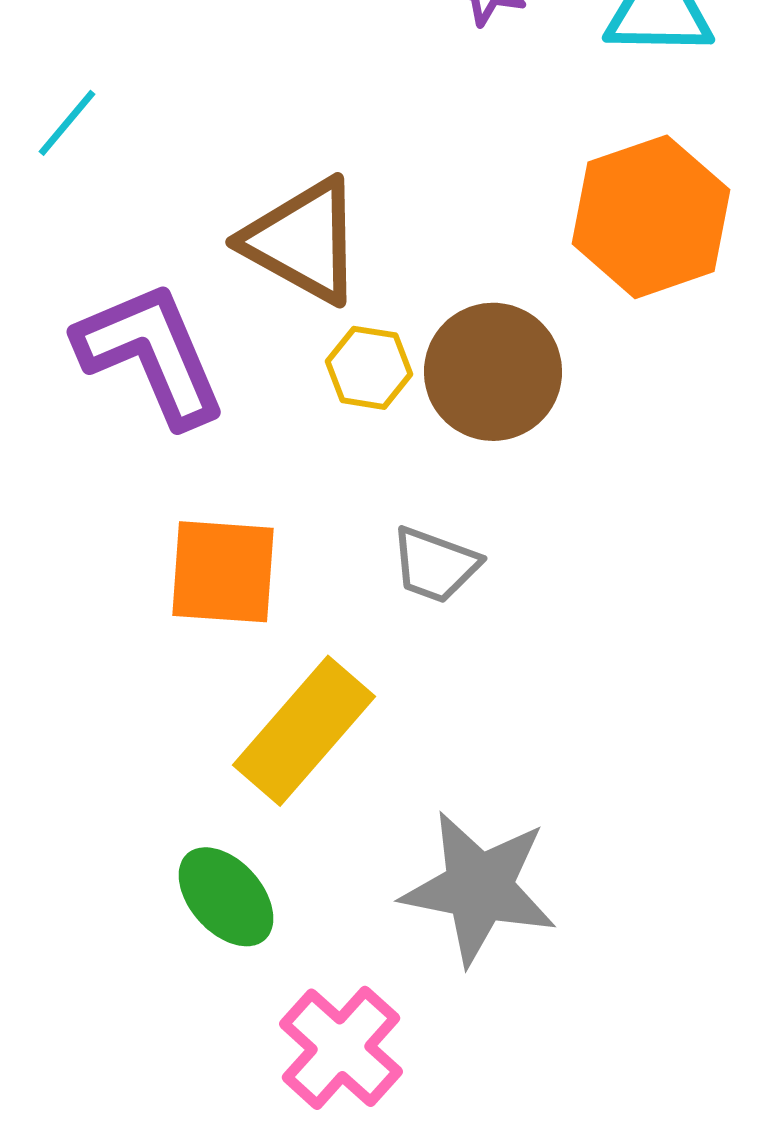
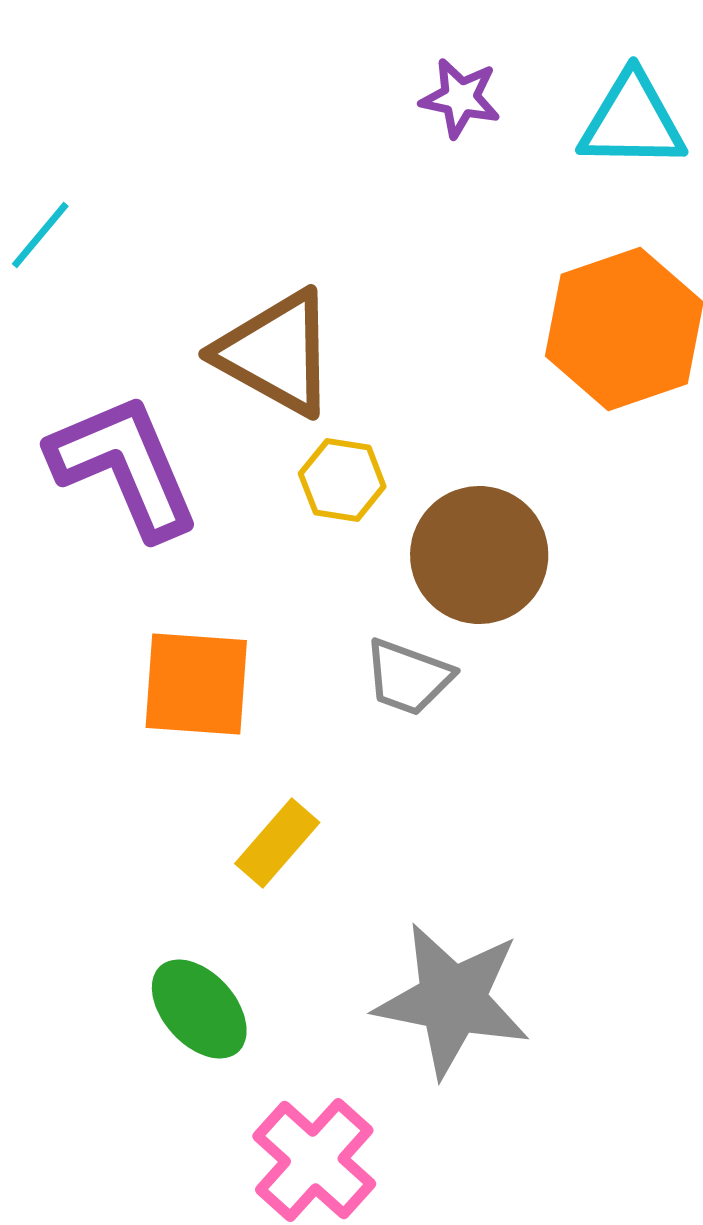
brown circle: (493, 372) -> (479, 555), moved
yellow rectangle: (304, 731) -> (277, 843), size x0.6

